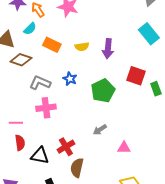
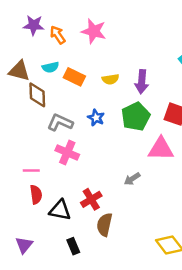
cyan semicircle: (30, 29) -> (50, 67), moved, turned 32
brown diamond: (21, 60) -> (37, 95), turned 70
green pentagon: (103, 91) -> (136, 116), moved
pink cross: (46, 108) -> (67, 152), turned 30
pink triangle: (124, 148) -> (161, 149), moved, size x1.6

